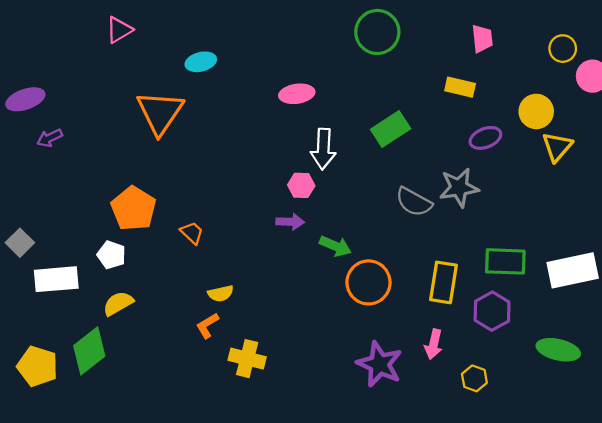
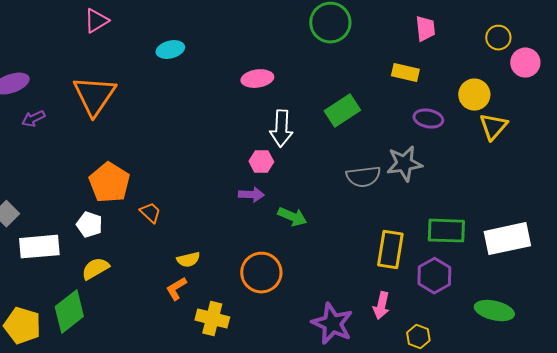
orange triangle: (160, 113) -> (94, 96), moved
purple ellipse: (485, 138) -> (428, 119), turned 32
gray semicircle: (414, 202) -> (363, 177), turned -36
orange trapezoid: (192, 233) -> (150, 213), moved
orange circle: (368, 282) -> (261, 273), moved

